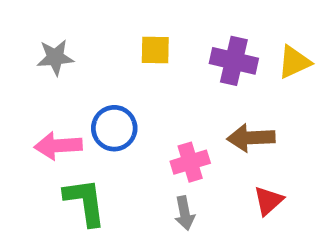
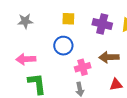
blue circle: (114, 128) -> (63, 46), moved
red triangle: (268, 201) -> (116, 85), turned 32

